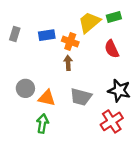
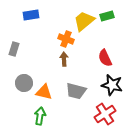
gray rectangle: (15, 34) -> (14, 49), moved
blue rectangle: (47, 35) -> (31, 15), moved
red semicircle: (112, 49) -> (105, 58), moved

